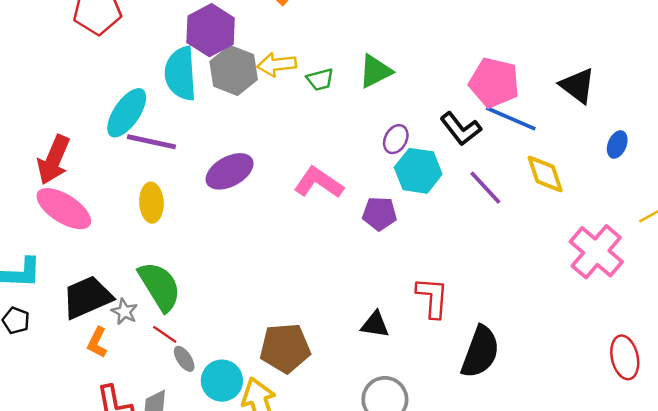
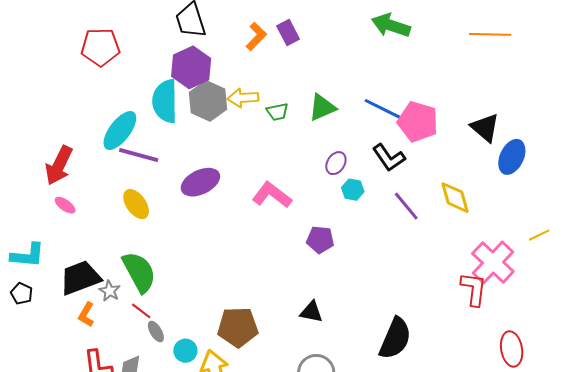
blue line: (511, 118) -> (384, 110), moved
blue ellipse: (617, 144) -> (512, 157), moved, size x1.6
cyan hexagon: (418, 171) -> (353, 190), size x0.6
yellow ellipse: (151, 203) -> (136, 204), turned -36
pink ellipse: (64, 209) -> (65, 205), size x0.5
purple pentagon: (380, 214) -> (320, 240), moved
red L-shape: (432, 297) -> (474, 289), moved
cyan circle: (222, 381) -> (185, 351), size x0.7

